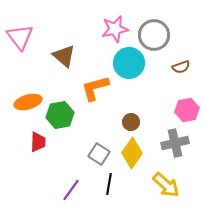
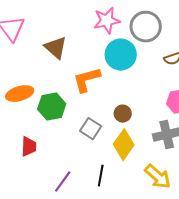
red trapezoid: (38, 142) -> (29, 147), moved
gray square: (99, 154) -> (91, 129), moved

